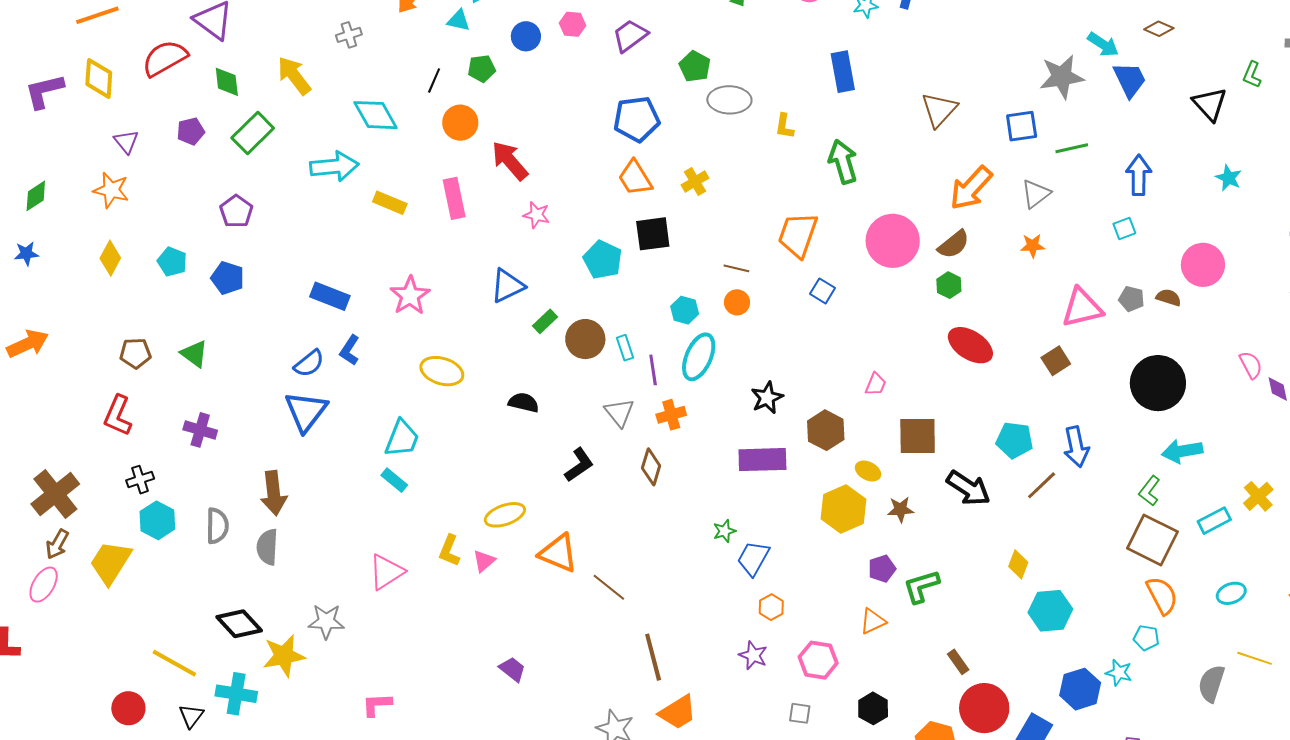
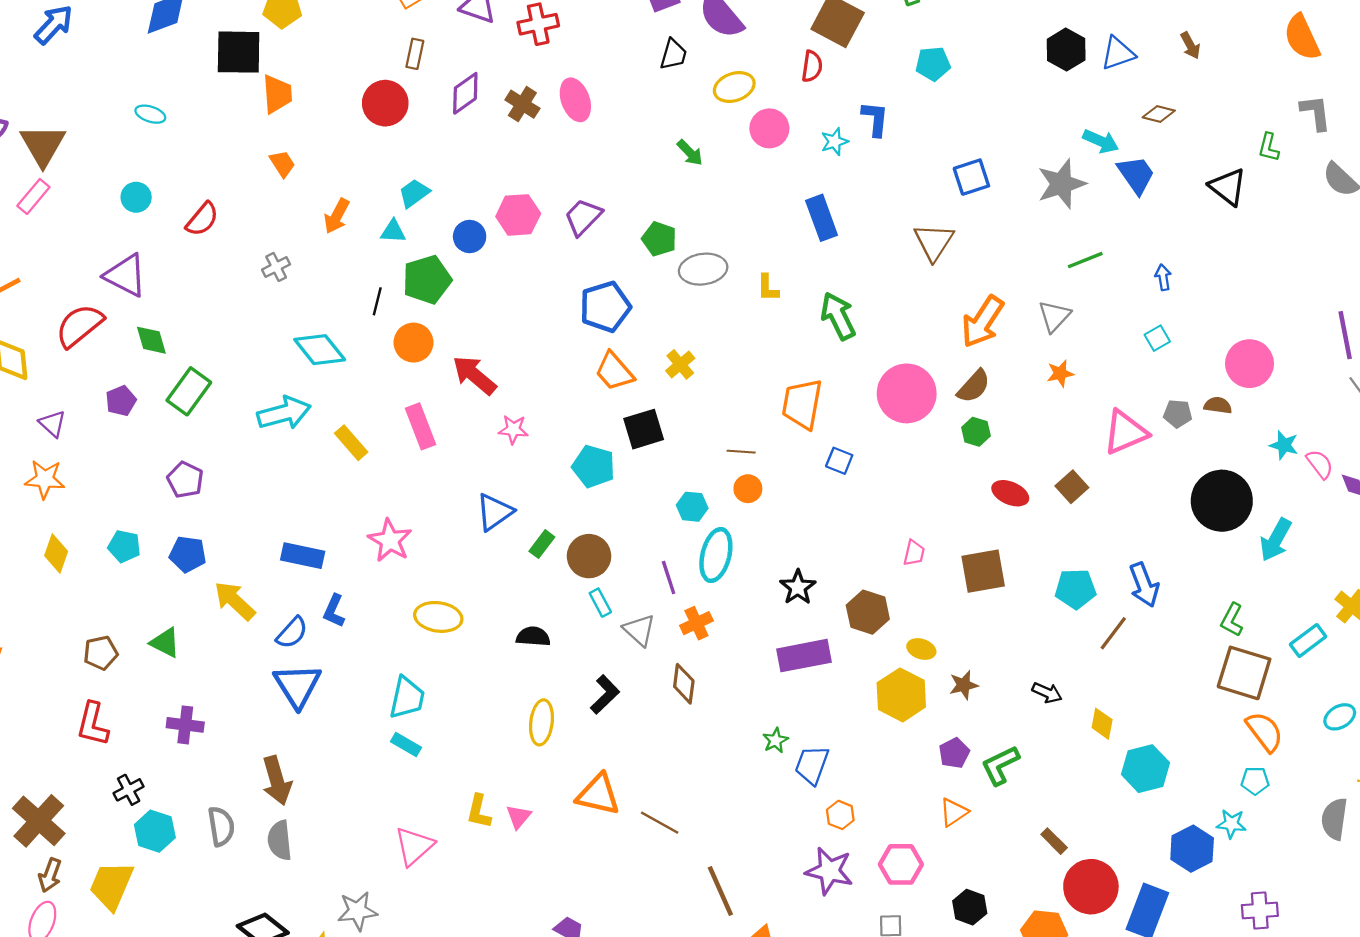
pink hexagon: (572, 24) -> (518, 215), size x1.5
green pentagon: (482, 68) -> (427, 280), size x1.6
yellow arrow: (294, 76) -> (235, 601), moved
blue square: (1022, 126) -> (971, 177), moved
blue arrow: (1139, 175) -> (1163, 277), size x0.6
cyan star: (1229, 178) -> (1284, 445), moved
yellow rectangle: (390, 203) -> (351, 443), turned 36
red ellipse: (970, 345) -> (1010, 493), size x0.7
cyan rectangle: (625, 348) -> (600, 603), moved
brown square: (1056, 361) -> (1072, 487), moved
brown square: (918, 436) -> (983, 571), moved
cyan arrow: (1182, 451) -> (1276, 540), moved, turned -42
black arrow: (968, 488) -> (1047, 693), moved, size x0.6
yellow ellipse: (505, 515) -> (541, 722), moved, turned -54
purple star: (753, 655) -> (829, 871), size x1.5

